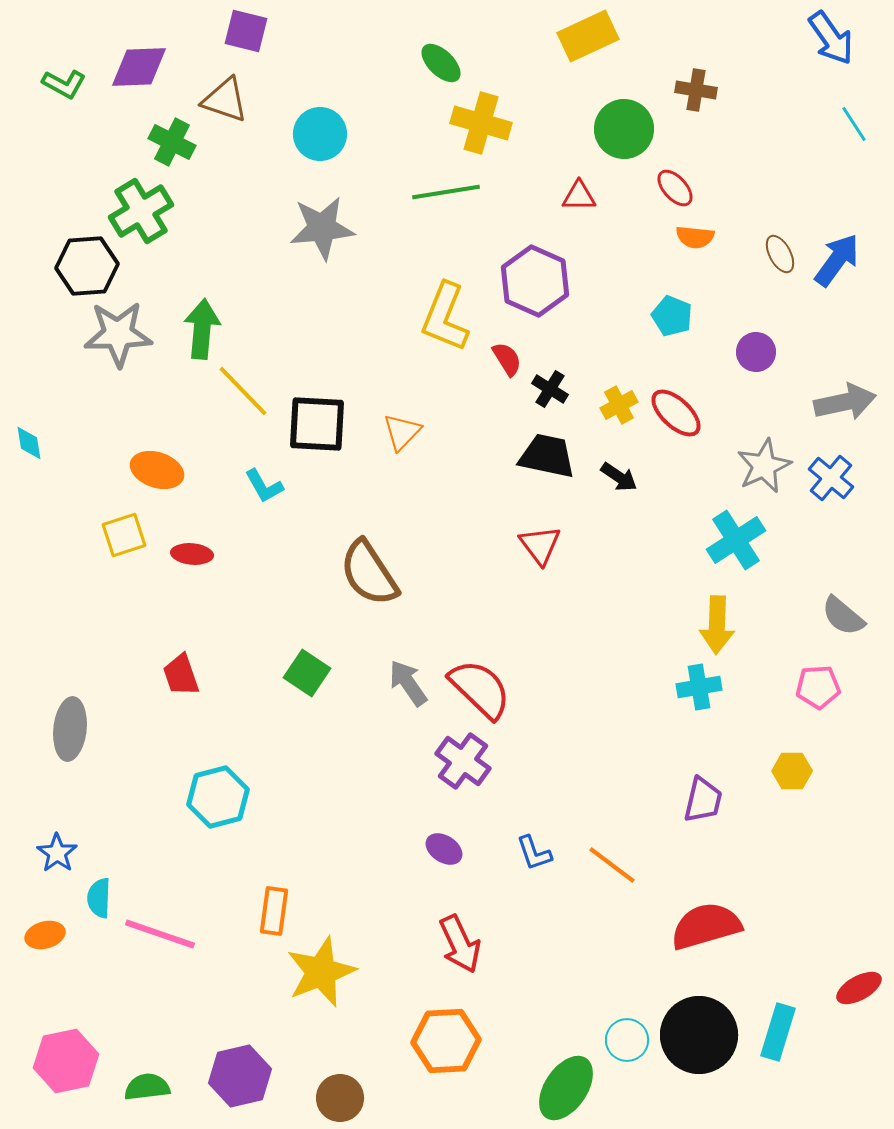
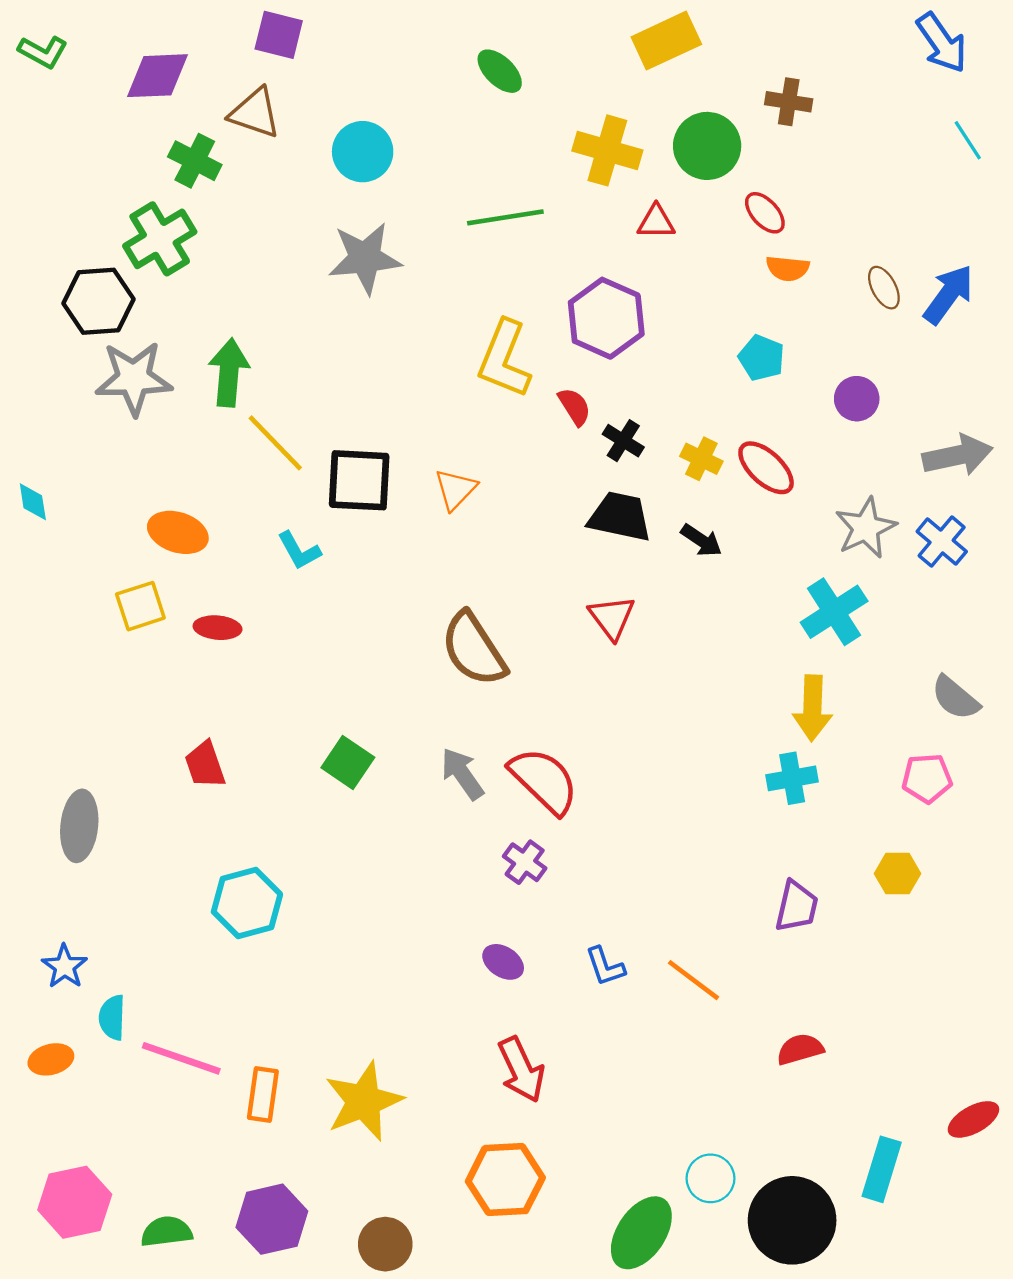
green L-shape: (64, 84) -> (43, 52), moved
yellow cross: (481, 123) -> (607, 150), moved
yellow cross: (619, 405) -> (701, 459), turned -36
brown semicircle: (369, 573) -> (474, 649), moved
purple cross: (463, 761) -> (525, 862), size x0.7
orange rectangle: (274, 911) -> (263, 1095), moved
red semicircle: (706, 926) -> (800, 1049), size x0.6
black circle: (699, 1035) -> (792, 1220), moved

